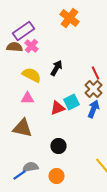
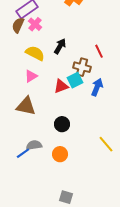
brown semicircle: (14, 47) -> (18, 25), turned -70
brown cross: (93, 89) -> (82, 67), moved, turned -30
pink triangle: (27, 98) -> (31, 76), turned -32

